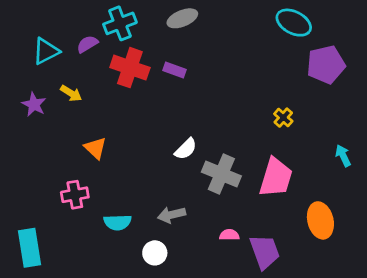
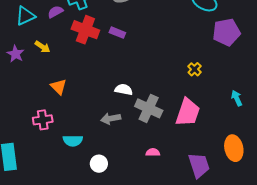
white semicircle: (186, 149) -> (124, 90), turned -126
gray arrow: (171, 215) -> (111, 119), moved
orange ellipse: (320, 220) -> (234, 148), moved
purple trapezoid: (265, 252) -> (199, 165), moved

